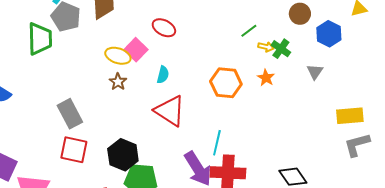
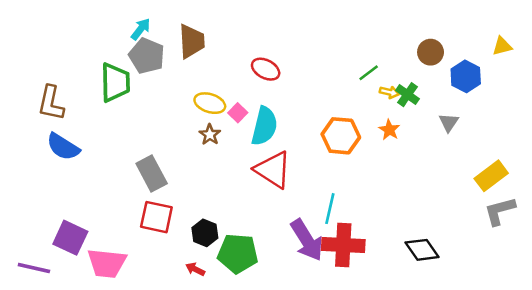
pink square: (136, 50) -> (238, 113), moved, size x0.7
cyan semicircle: (163, 75) -> (264, 126), size x1.8
yellow rectangle: (350, 116) -> (491, 176), turned -32
black hexagon: (123, 155) -> (205, 233), moved, size x0.7

